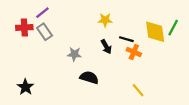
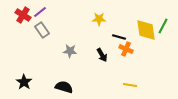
red cross: (24, 28) -> (23, 15), moved, turned 35
black arrow: (106, 47) -> (102, 55), moved
black semicircle: (89, 77) -> (64, 87), moved
yellow line: (138, 90) -> (130, 85), turned -40

